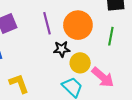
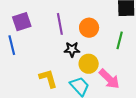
orange circle: (78, 25) -> (89, 28), size x0.7
yellow L-shape: (19, 84) -> (48, 79), moved

